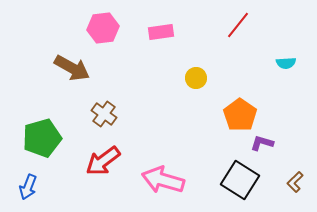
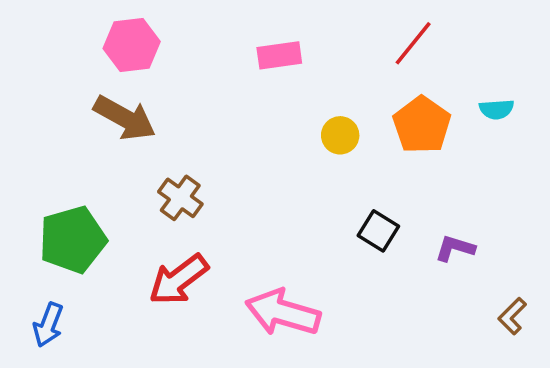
pink hexagon: (103, 28) -> (132, 45), moved
orange pentagon: (240, 115) -> (422, 125), moved
black square: (240, 180) -> (378, 231), moved, size x0.6

